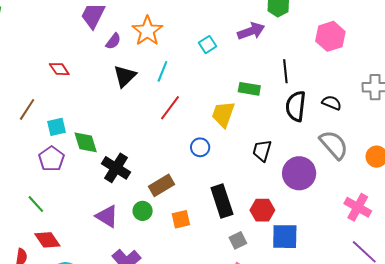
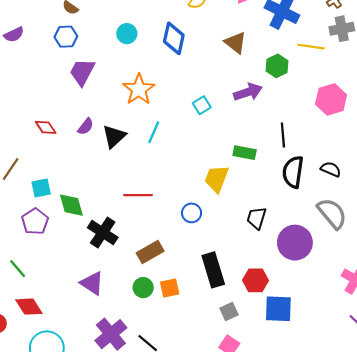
purple semicircle: (113, 41) -> (86, 127), moved
red line: (170, 108) -> (138, 195), moved, turned 52
green circle: (143, 211) -> (143, 288), moved

